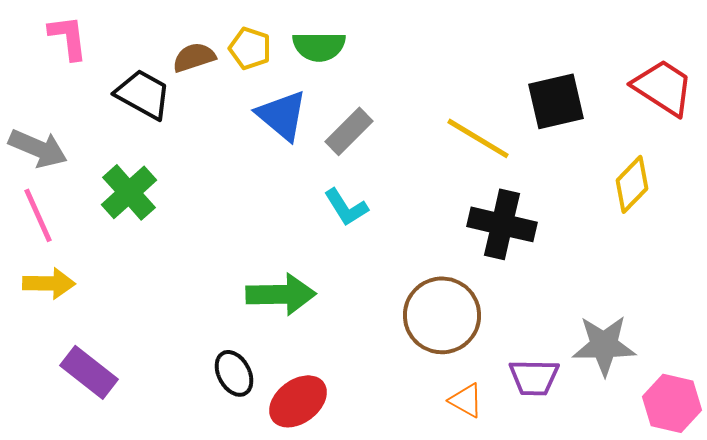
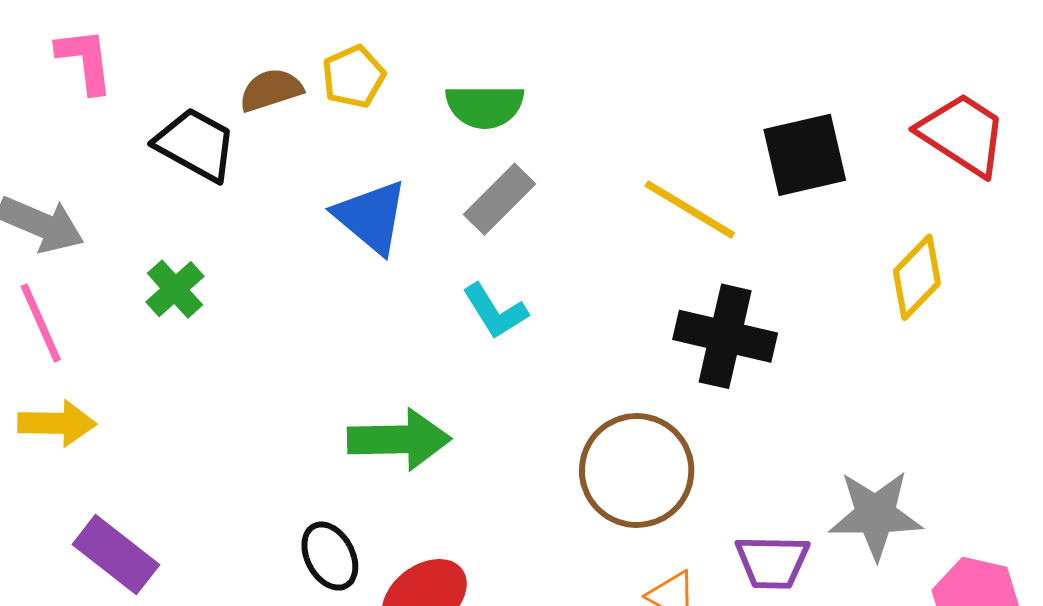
green semicircle: (319, 46) -> (485, 106), moved
yellow pentagon: (250, 48) -> (353, 77), turned 30
blue triangle: (282, 115) -> (371, 217), moved
green cross: (129, 192) -> (175, 289), size x0.7

